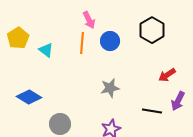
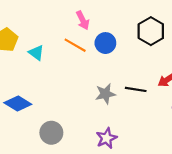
orange line: (82, 43) -> (75, 45), turned -65
black line: (152, 111) -> (136, 89), moved

